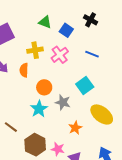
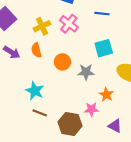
cyan square: (85, 86) -> (104, 48), turned 36
cyan star: (39, 109) -> (35, 91), moved
pink star: (58, 149) -> (91, 109), moved

